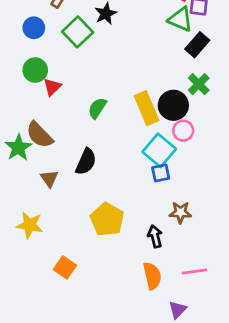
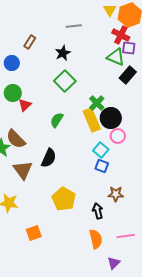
green square: (78, 32) -> (65, 81), moved
green cross: (199, 84) -> (97, 103), moved
cyan square: (159, 150) -> (101, 150), size x0.7
blue square: (161, 173) -> (102, 166), turned 32
brown triangle: (49, 179) -> (23, 170), size x1.5
orange square: (65, 267) -> (34, 233), turned 35

